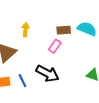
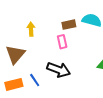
pink rectangle: (55, 46) -> (62, 42), turned -40

